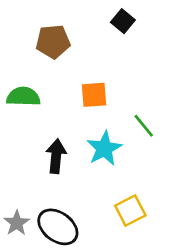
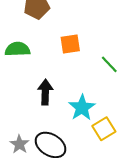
cyan star: (104, 148) -> (82, 108), moved

